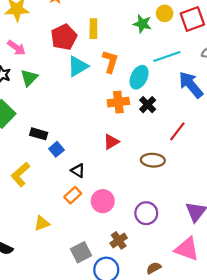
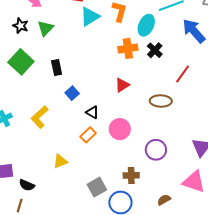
black rectangle: (39, 134) -> (57, 67), moved, turned 63
pink circle: (103, 201) -> (120, 129), moved
brown cross: (119, 240) -> (131, 175), turned 35

